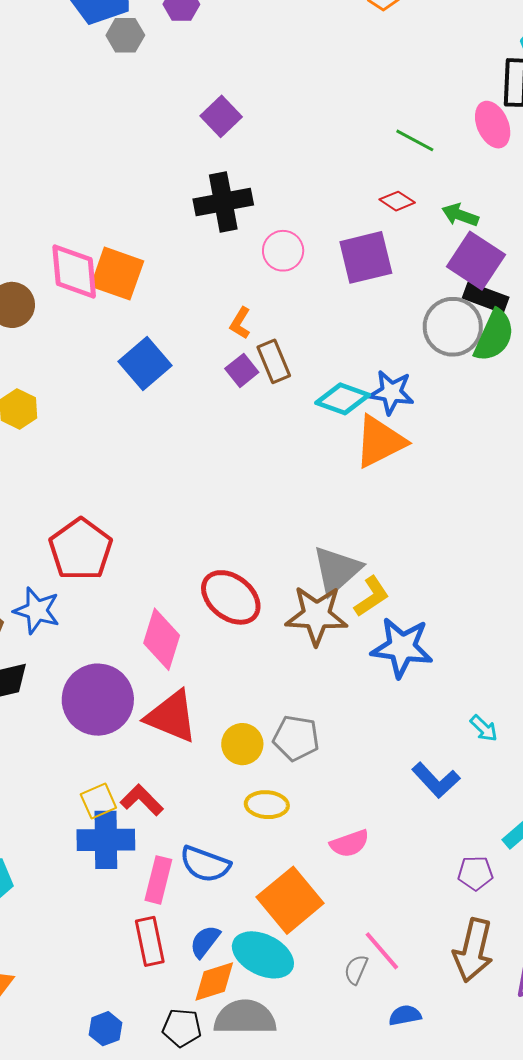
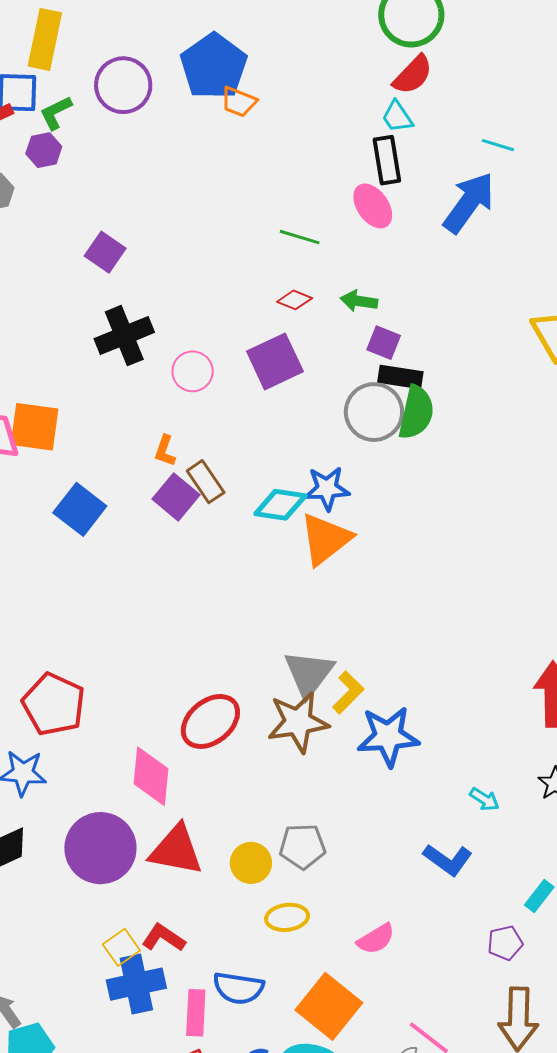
purple square: (476, 261) -> (384, 343), size x0.6
purple square: (242, 370) -> (176, 497), size x1.4
red ellipse: (231, 597) -> (210, 721), turned -66

